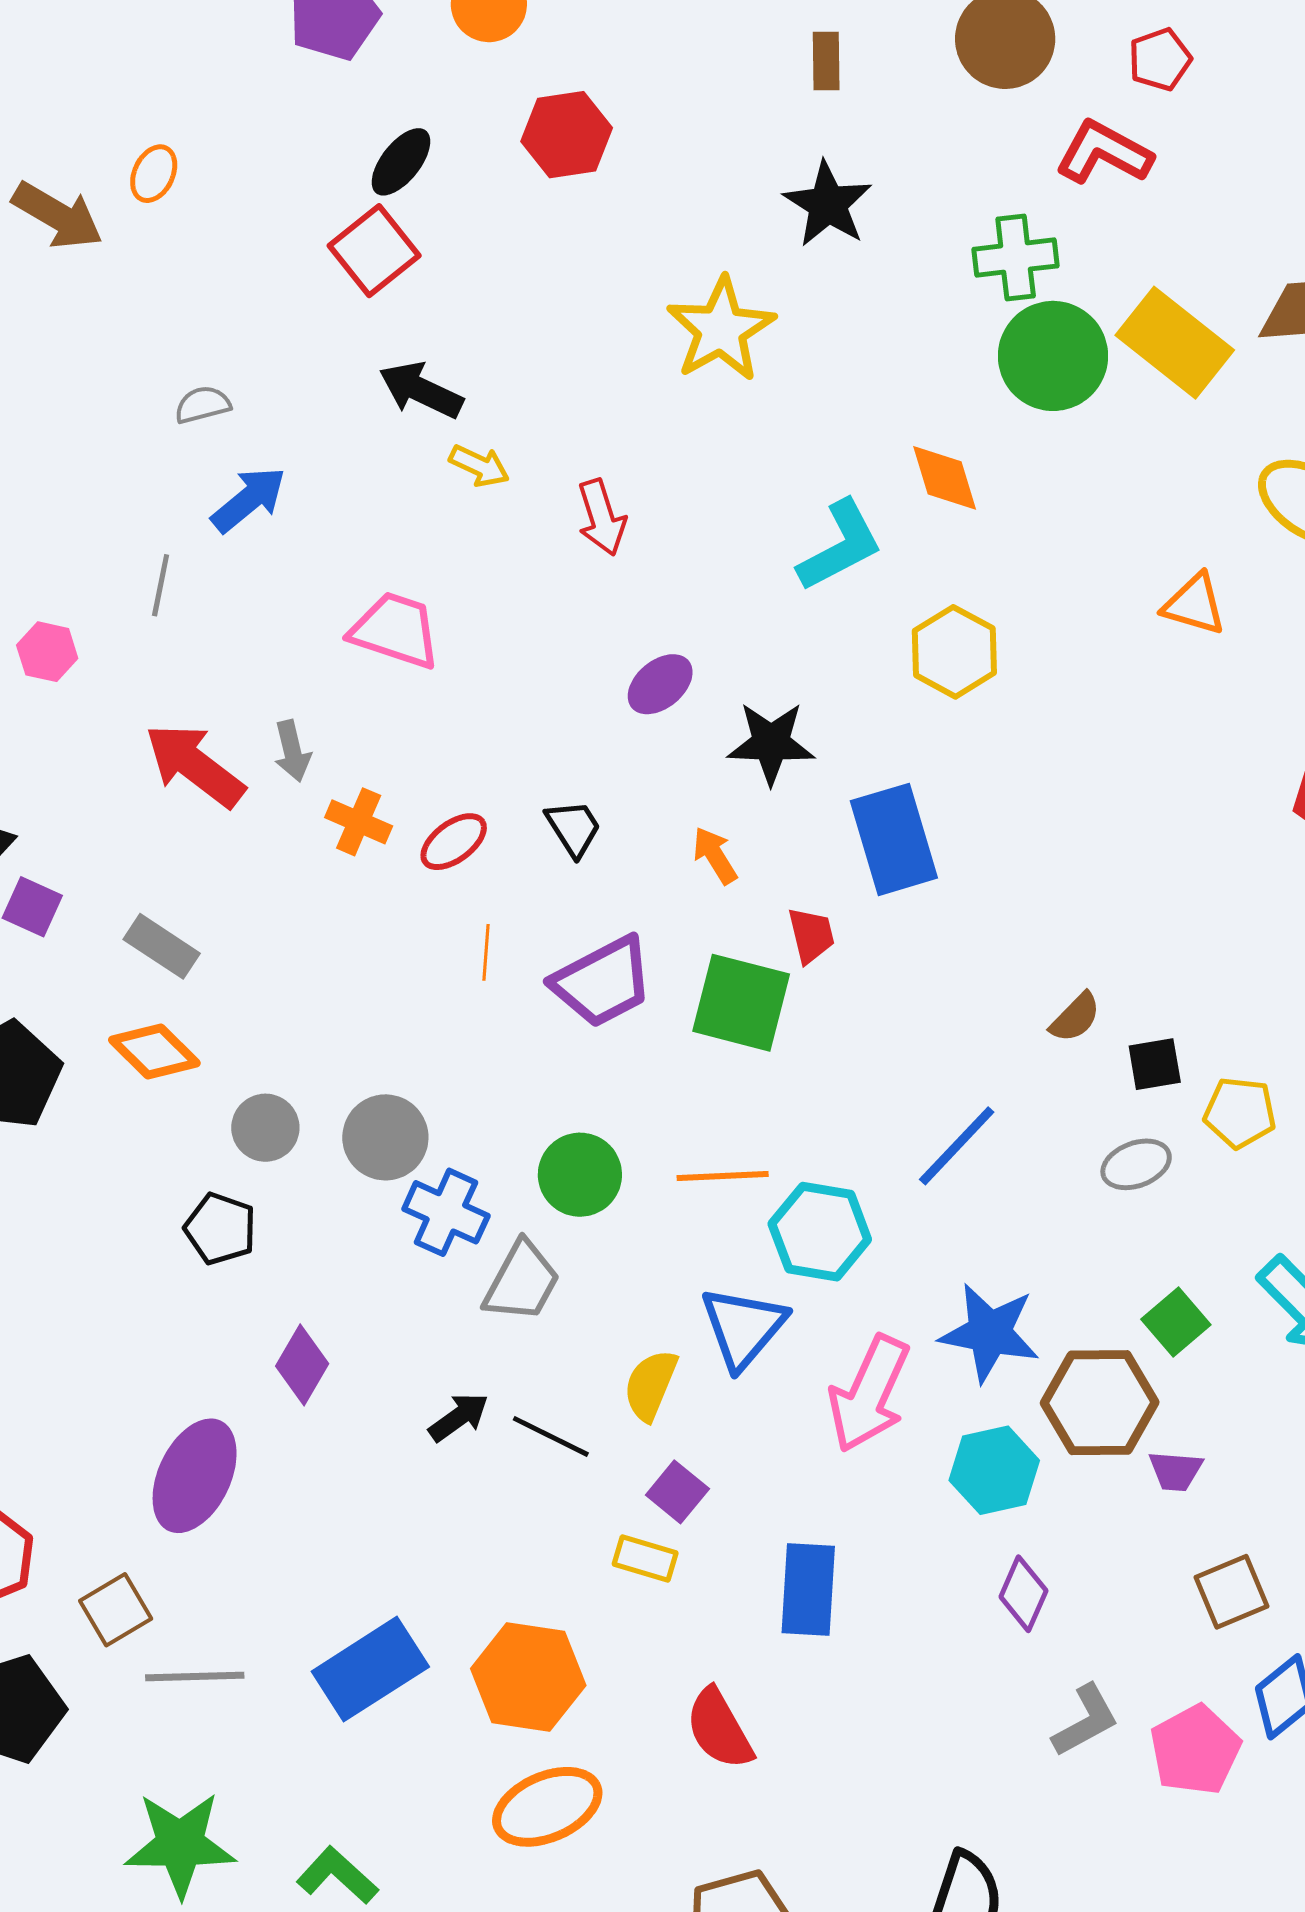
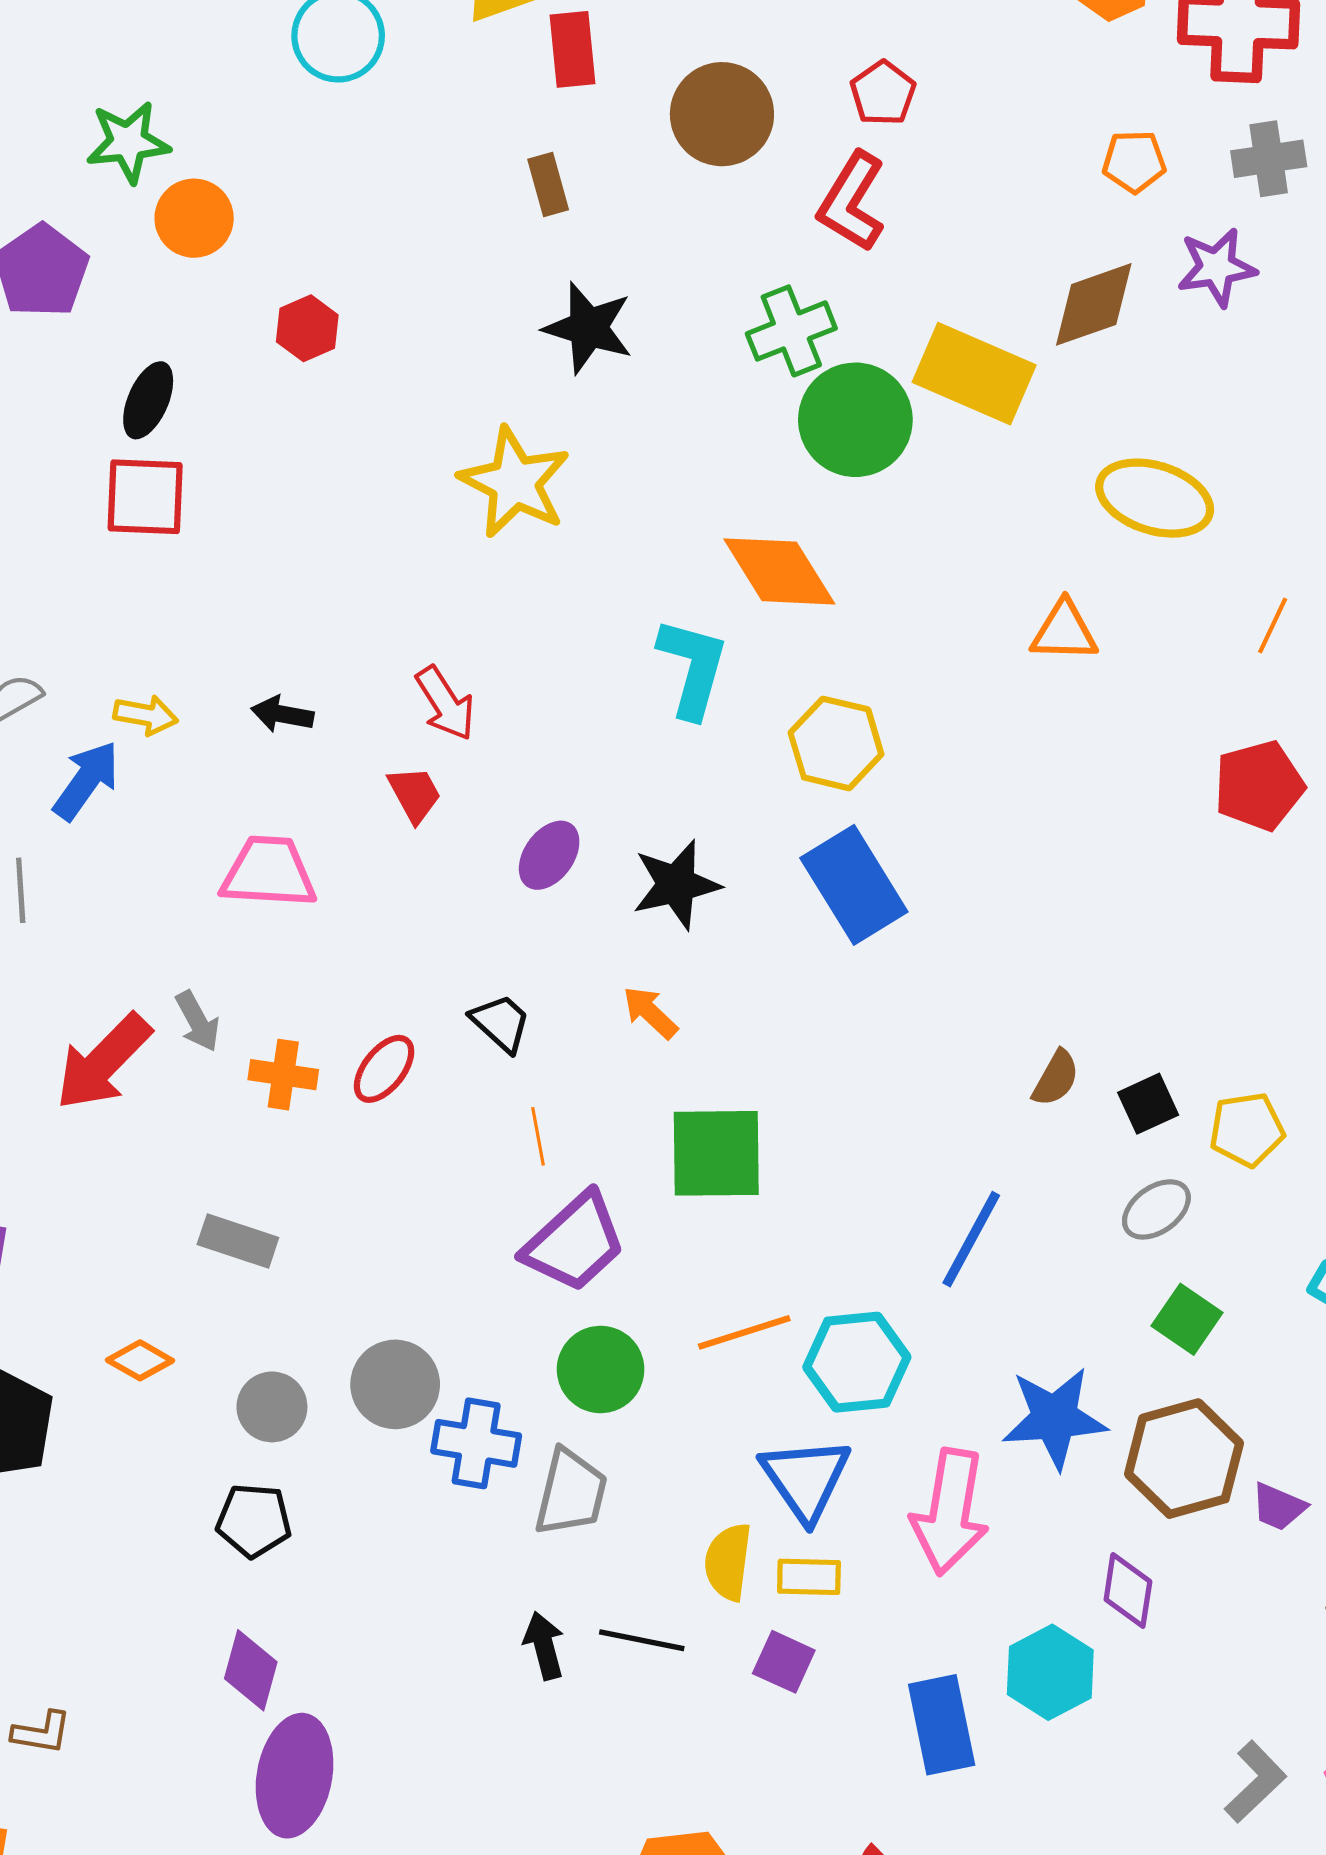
red hexagon: (567, 135) -> (307, 328), size x0.7
red L-shape: (1104, 153) -> (852, 202), turned -72
red square: (374, 251) -> (145, 497), turned -34
black arrow: (421, 390) -> (282, 714), moved, size x0.7
yellow arrow: (479, 466) -> (146, 715), moved
orange diamond: (945, 478) -> (779, 571), size x1.4
cyan L-shape: (840, 546) -> (693, 668), turned -32
red arrow: (195, 765) -> (103, 1062), turned -68
blue rectangle: (894, 839) -> (854, 885), moved
red trapezoid: (811, 935) -> (415, 794), moved
gray rectangle: (162, 946) -> (238, 1241), moved
orange line: (486, 952) -> (538, 1136), moved
purple trapezoid: (603, 982) -> (575, 1242), moved
orange diamond: (154, 1052) -> (140, 1360), size x0.7
green square: (1176, 1322) -> (1187, 1319), moved
purple diamond: (302, 1365) -> (251, 1670), moved
black arrow: (459, 1417) -> (544, 1646), turned -54
cyan hexagon: (994, 1470) -> (1050, 1672), moved
purple trapezoid: (1176, 1471) -> (1279, 1507), turned 34
yellow rectangle: (645, 1558) -> (809, 1577), moved
purple diamond: (1023, 1594) -> (1128, 1590), moved

